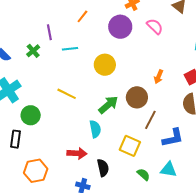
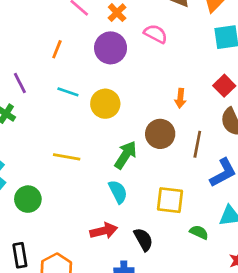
cyan line: (70, 49) -> (68, 92), moved, turned 42
brown line: (150, 120) -> (197, 144), moved
black rectangle: (15, 139) -> (20, 255), moved

